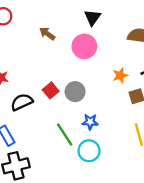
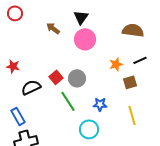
black triangle: (92, 17) -> (81, 17), moved
blue star: (90, 122) -> (100, 104), moved
green line: (65, 135) -> (68, 101), moved

